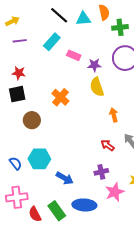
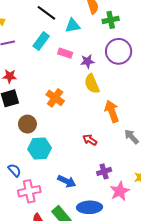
cyan triangle: (83, 19) -> (73, 26), moved
orange arrow: (114, 115) -> (112, 111), size x1.5
red arrow: (108, 145) -> (90, 140), moved
cyan hexagon: (39, 159) -> (40, 149), moved
pink cross: (17, 197) -> (29, 191), moved

